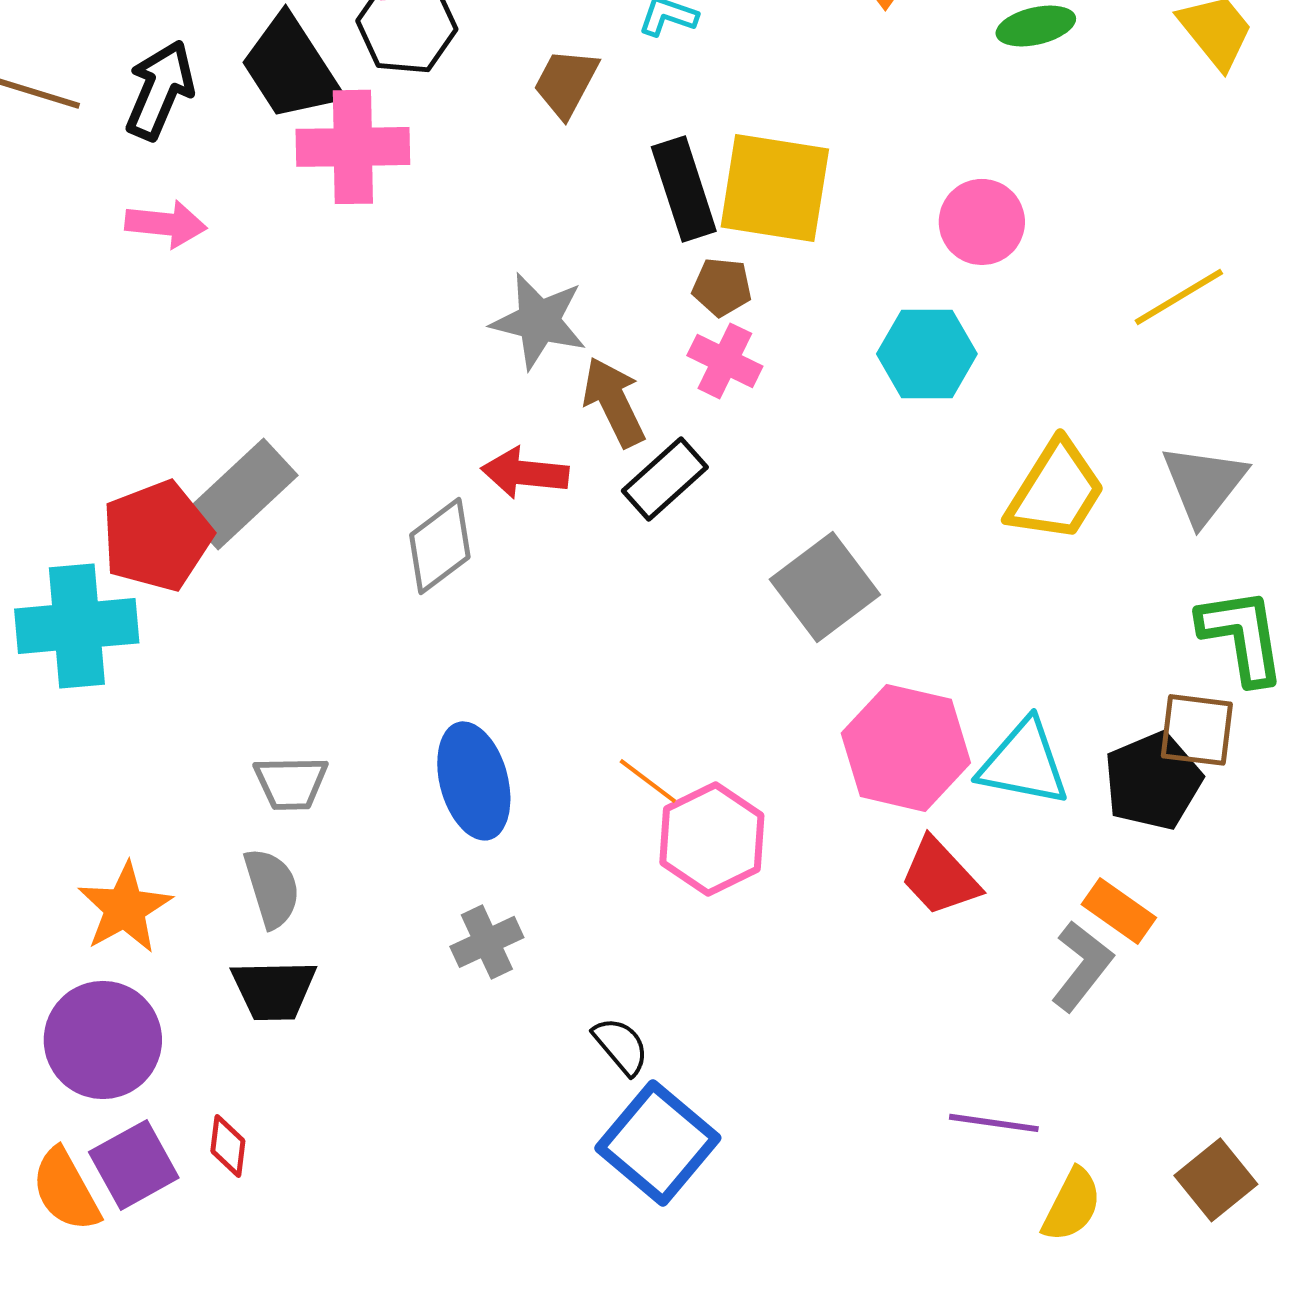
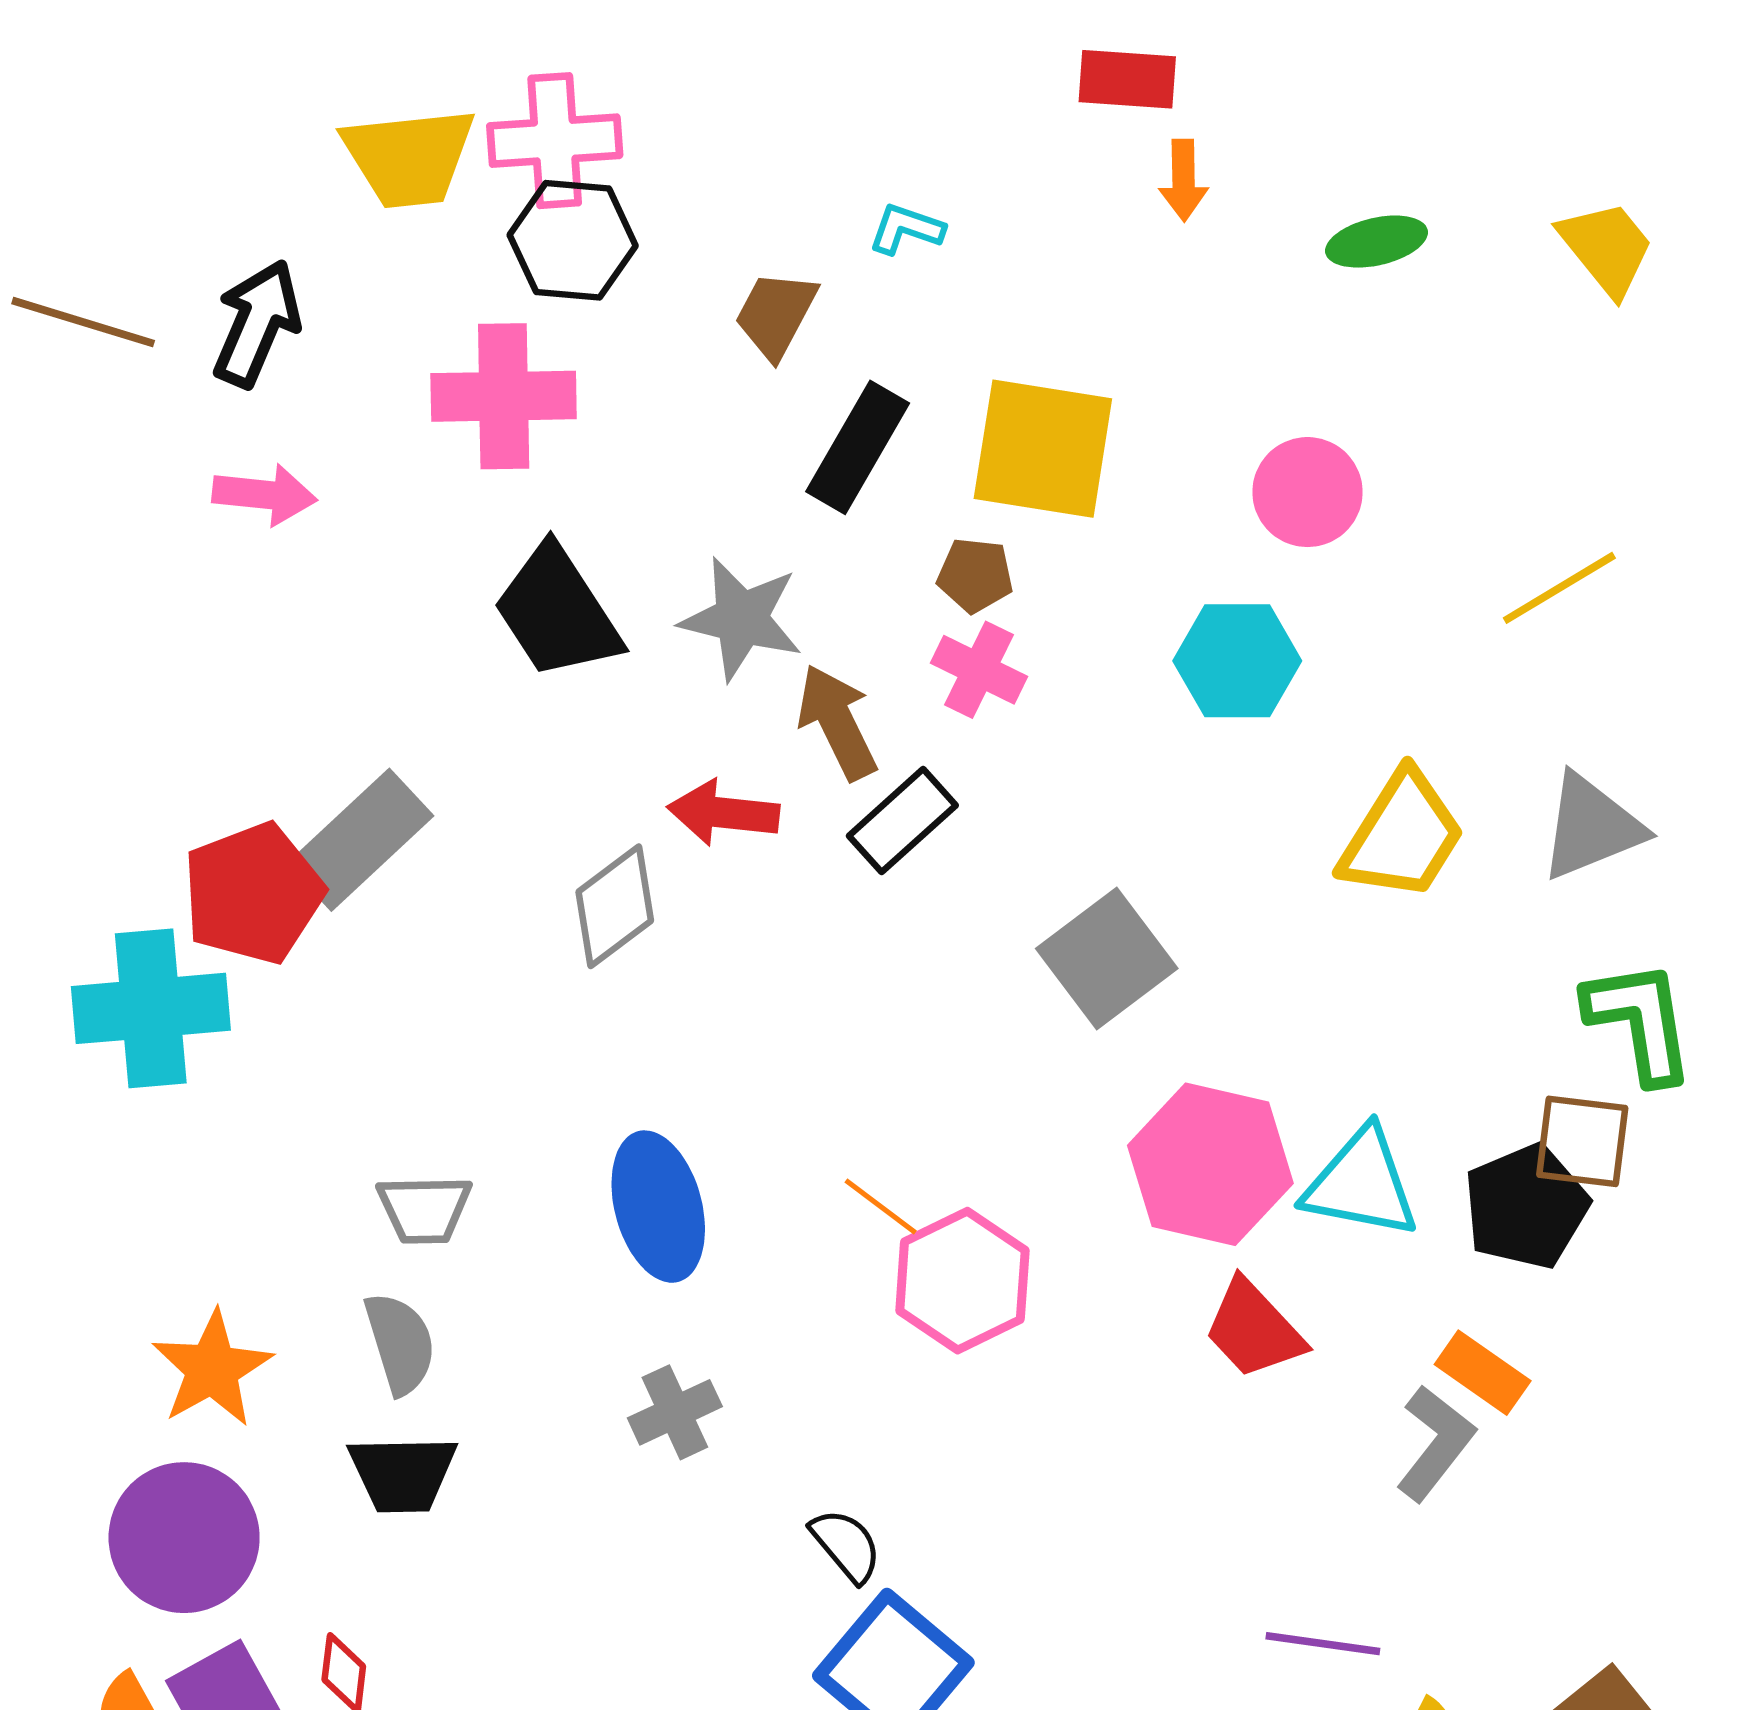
black trapezoid: (291, 68) -> (557, 612), moved
black rectangle: (684, 189) -> (858, 447), moved, turned 48
gray triangle: (1204, 484) -> (1591, 827), turned 30

